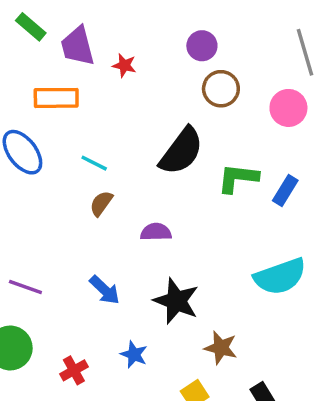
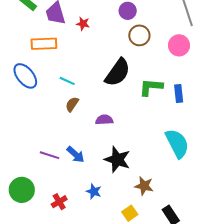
blue rectangle: (285, 191) -> (179, 93), turned -36
cyan semicircle: (280, 276) -> (177, 143), turned -96
purple line: (25, 287) -> (49, 155), moved

